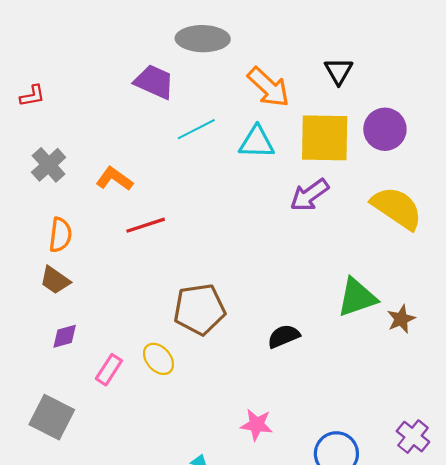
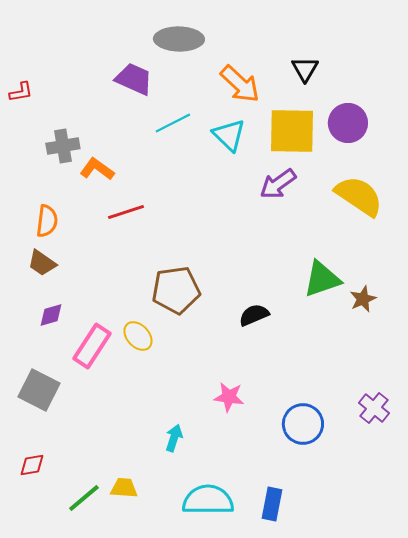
cyan triangle: (257, 142) -> (229, 135), turned 42
gray cross: (49, 165) -> (63, 146), moved, turned 32
pink rectangle: (109, 370) -> (92, 346), size x1.5

